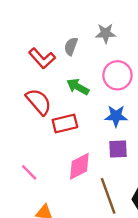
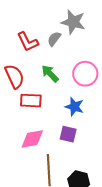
gray star: (106, 33) -> (73, 22), moved, size x1.4

